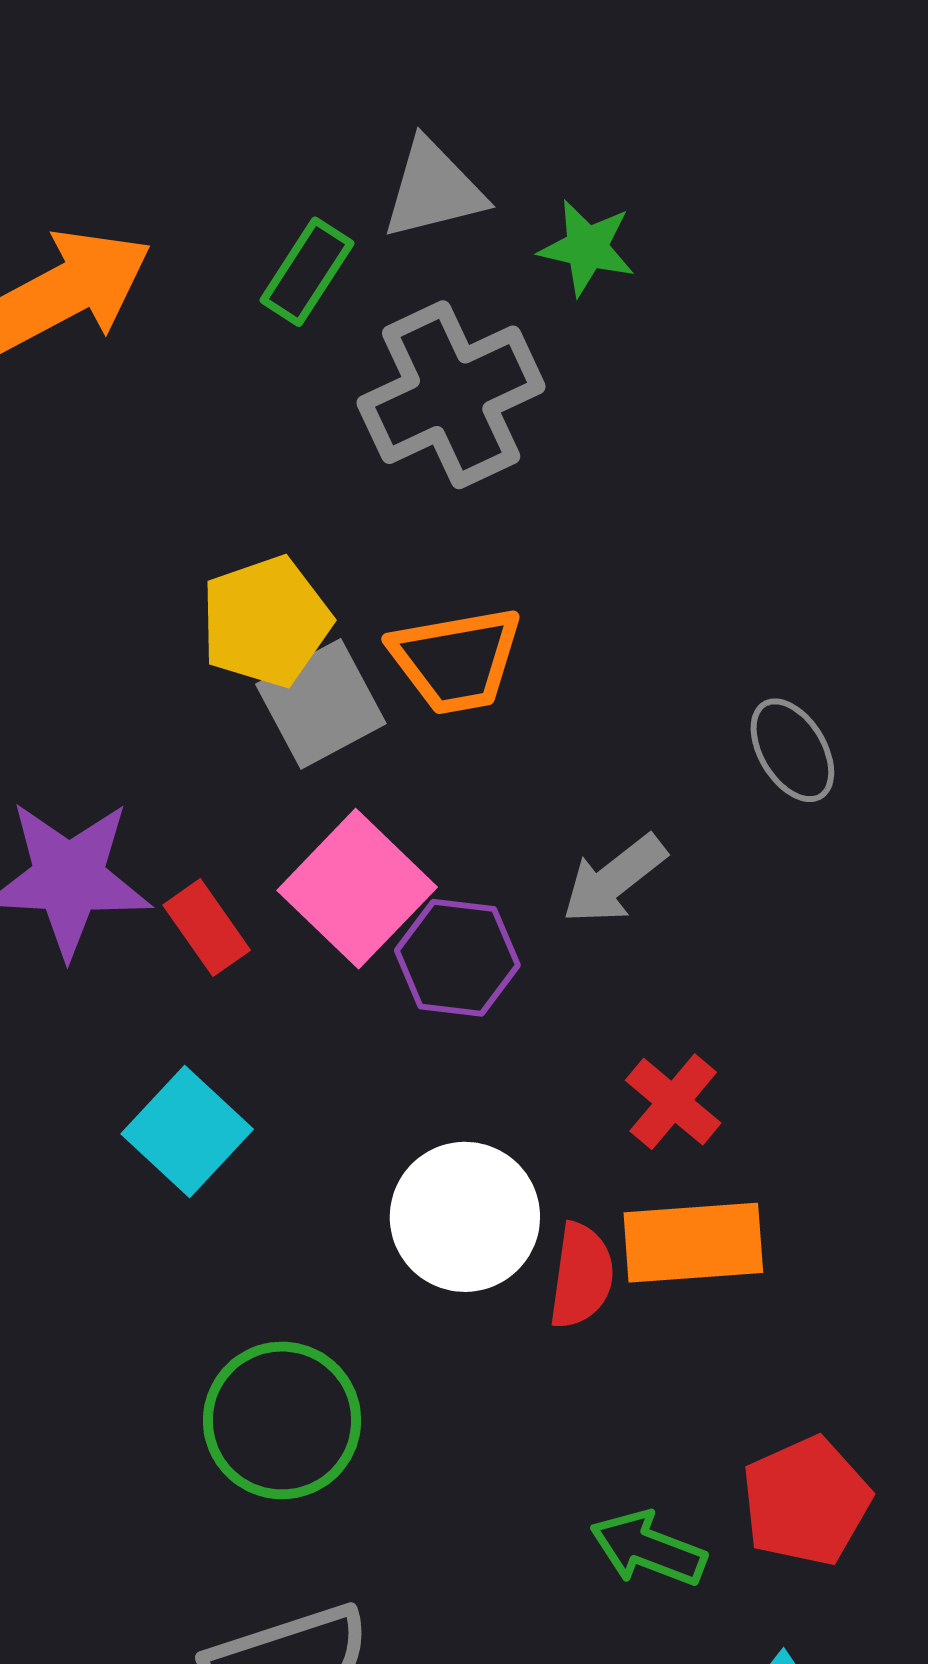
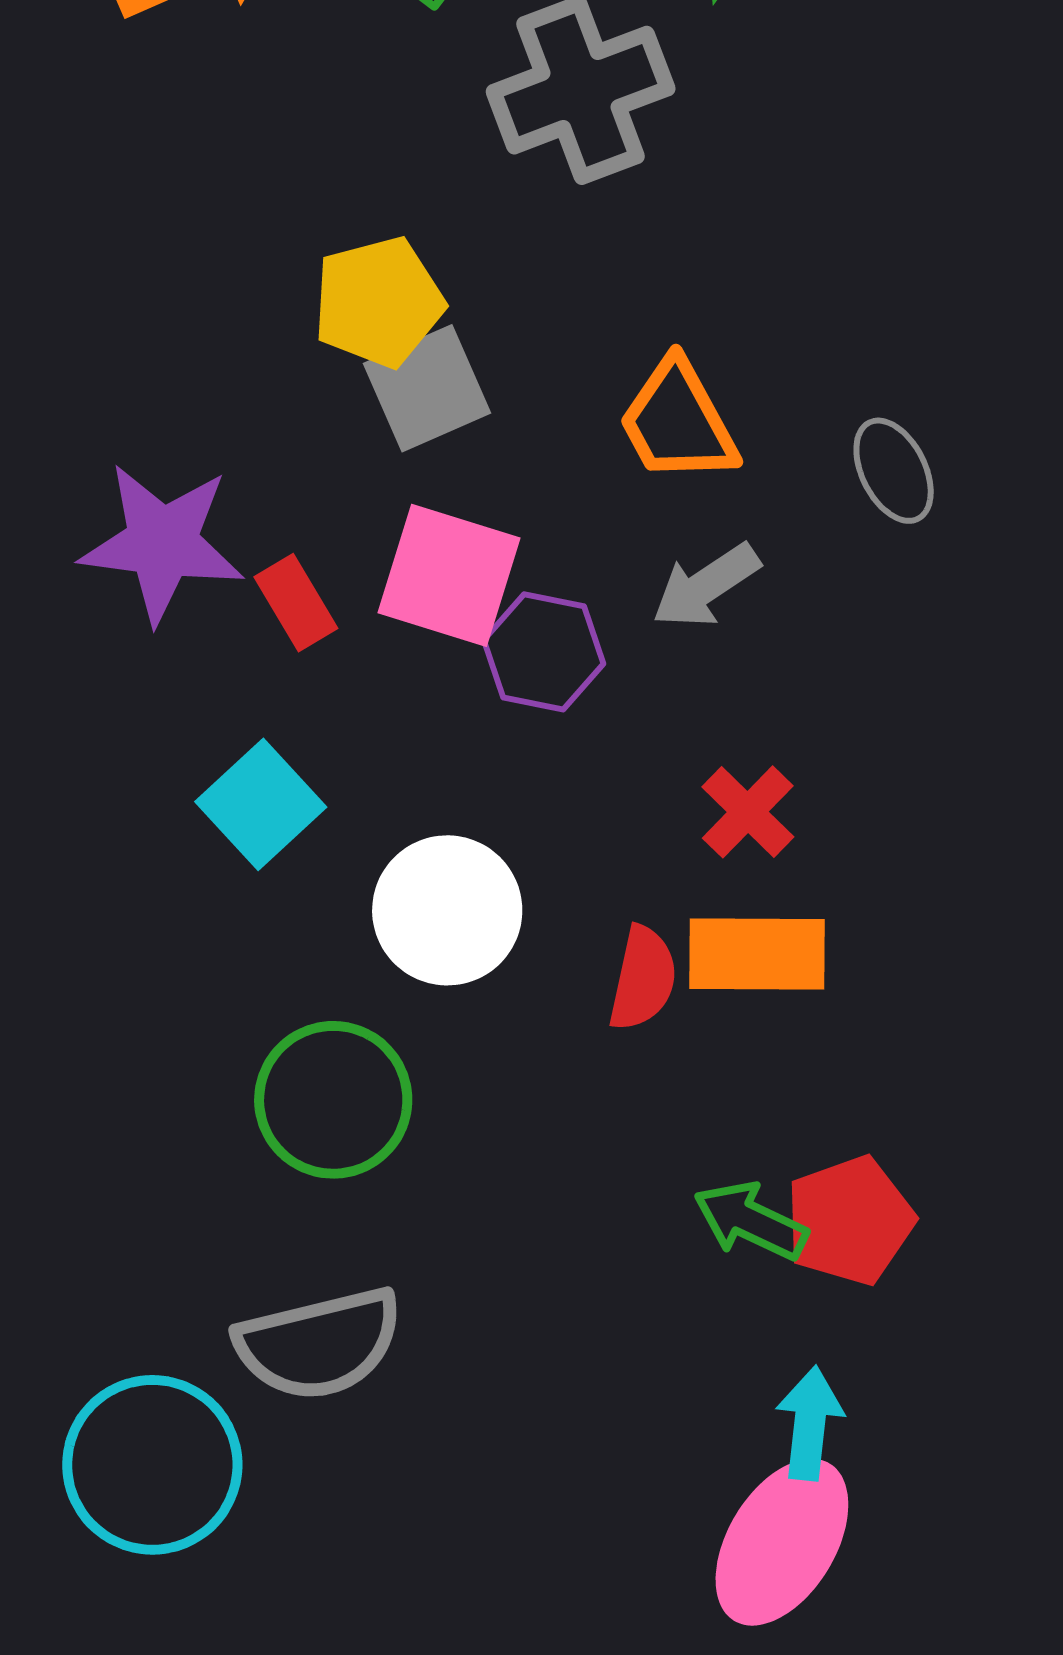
orange trapezoid: (456, 660) -> (678, 422), moved, turned 67
pink square: (357, 889) -> (449, 575), turned -31
white circle: (465, 1217) -> (447, 910), moved
green arrow: (648, 1549) -> (751, 1221), moved

